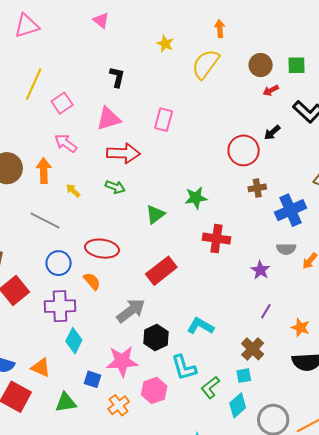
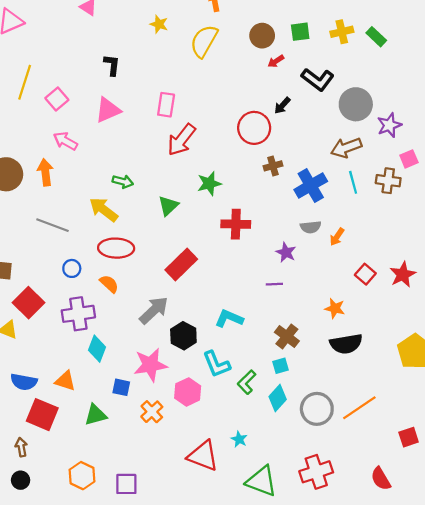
red arrow: (123, 153) -> (181, 140), moved, turned 132
yellow arrow: (73, 191) -> (104, 210), moved, size x1.8
blue circle: (59, 263) -> (72, 268), size x0.7
purple line: (266, 311) -> (274, 284), moved, turned 63

